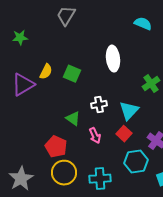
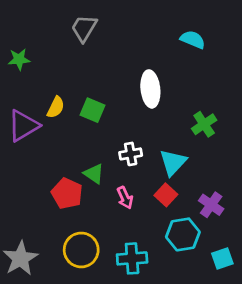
red pentagon: (56, 147) -> (67, 193), moved

